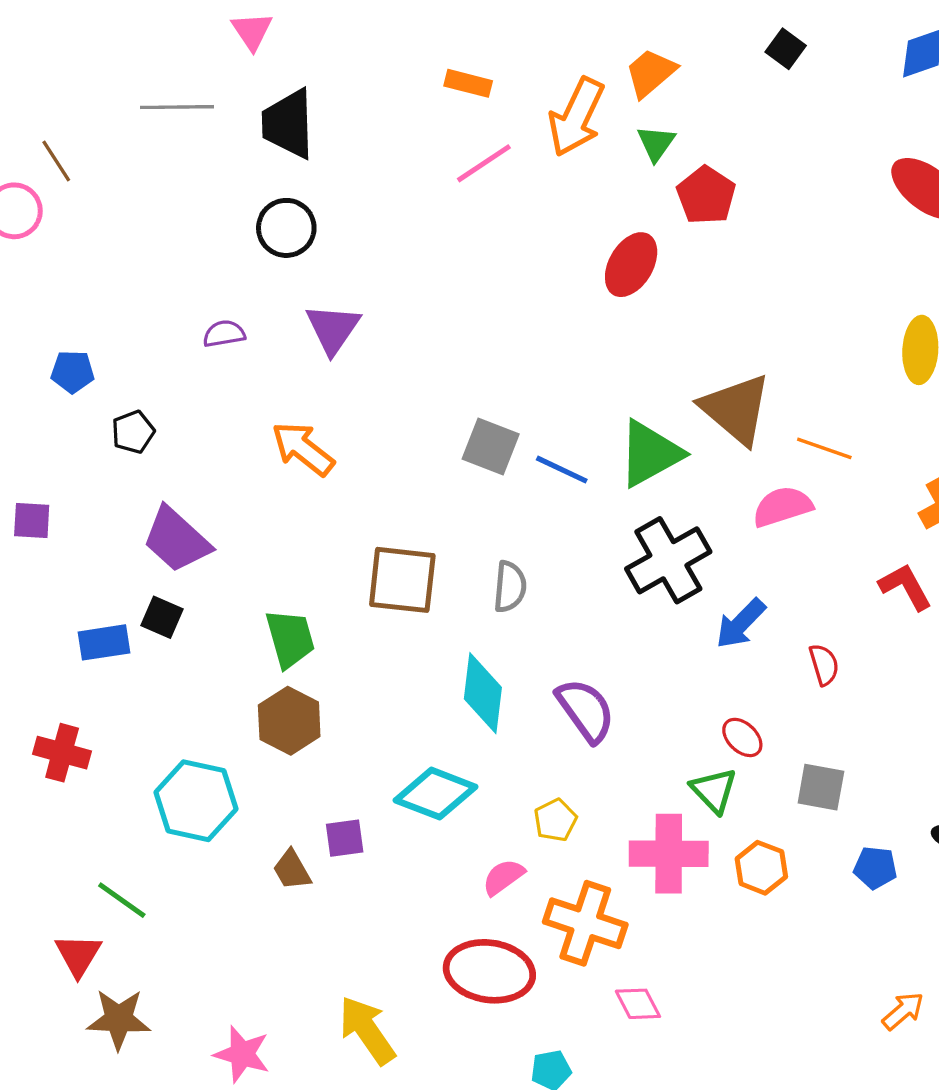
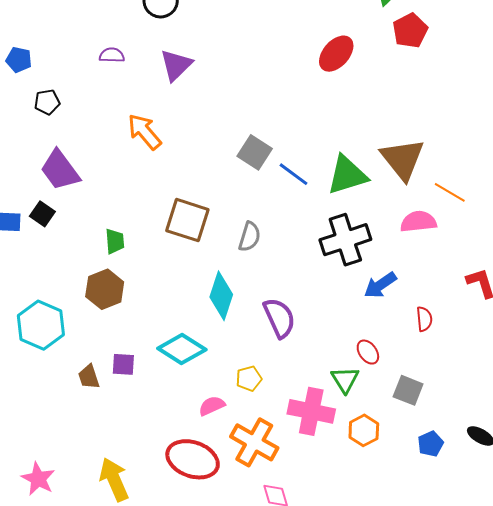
red ellipse: (631, 265) -> (336, 54), moved
green trapezoid: (290, 639) -> (115, 241), size x0.7
blue pentagon: (875, 868) -> (430, 444), turned 30

